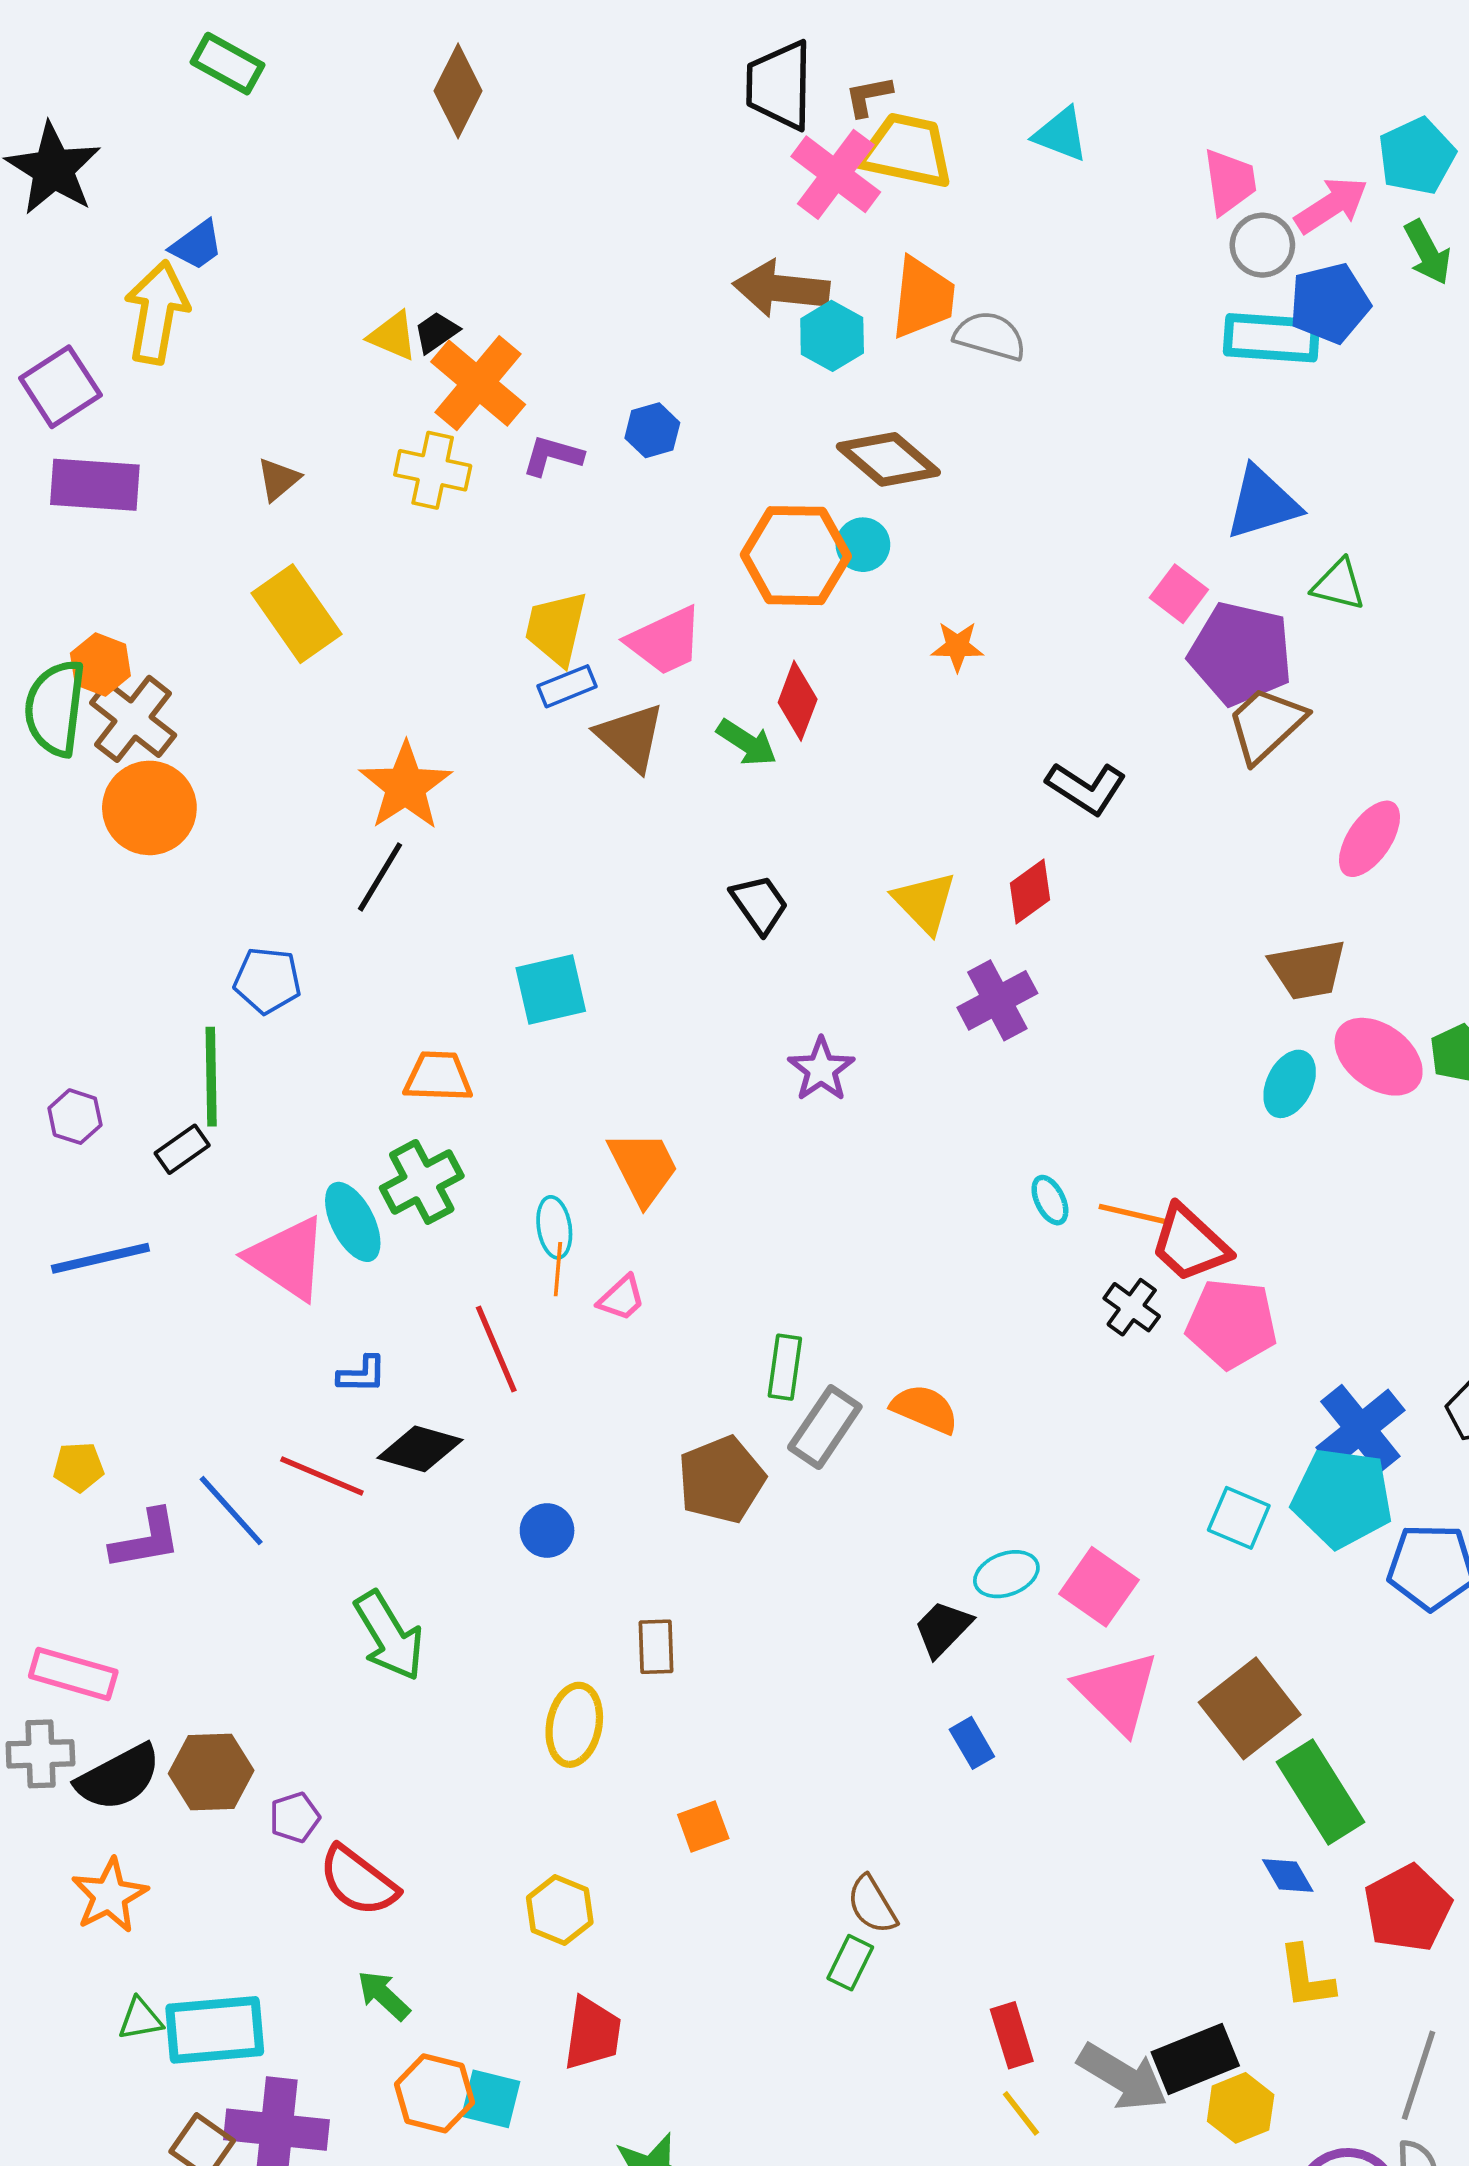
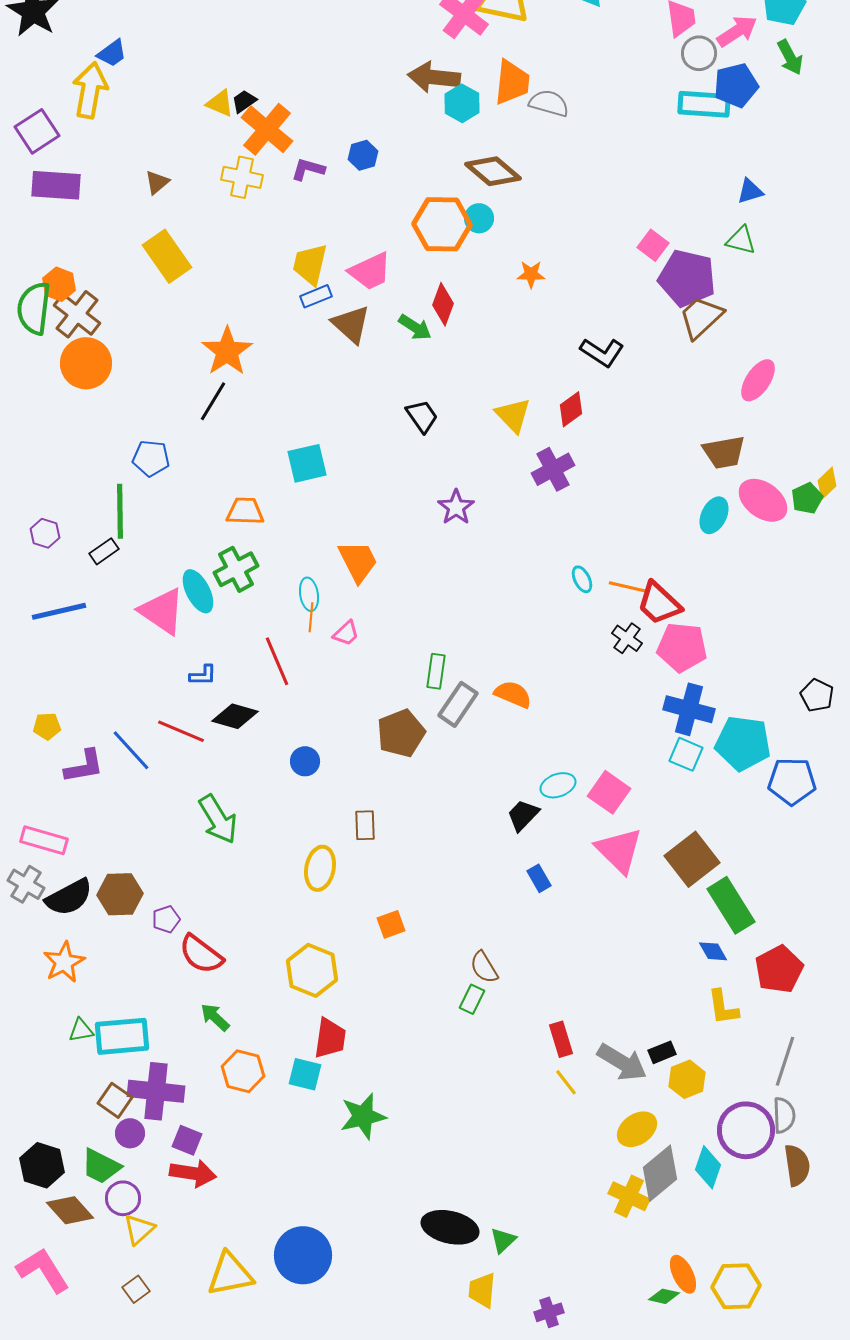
blue triangle: (1262, 503) -> (750, 191), moved, size x0.6
blue cross: (1360, 1429) -> (689, 709), moved, turned -36
gray cross: (40, 1754) -> (26, 884), turned 33
yellow hexagon: (560, 1910) -> (312, 970), size x1.4
black rectangle: (1195, 2059) -> (662, 1052), size x0.6
cyan square: (491, 2099) -> (305, 1074), moved

